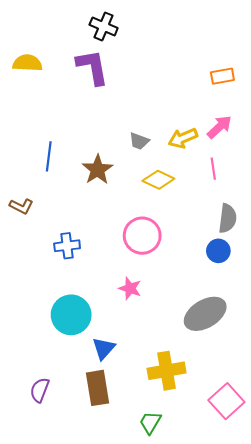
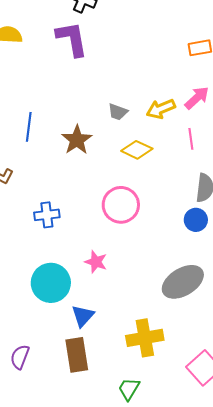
pink star: (130, 288) -> (96, 262), moved

